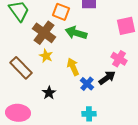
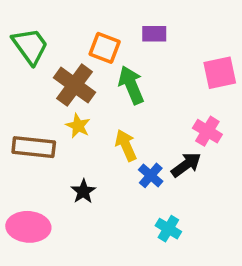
green arrow: (76, 33) -> (131, 85), turned 50
brown rectangle: (21, 68) -> (34, 147), turned -40
cyan cross: (89, 114) -> (168, 229), moved, turned 32

